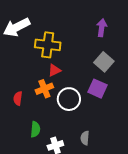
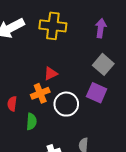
yellow cross: (48, 45) -> (53, 26), moved
green semicircle: (35, 129) -> (31, 122), moved

